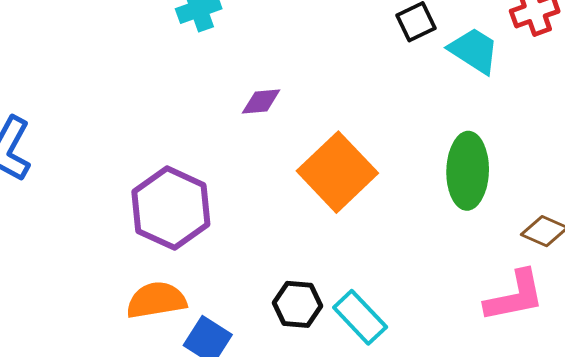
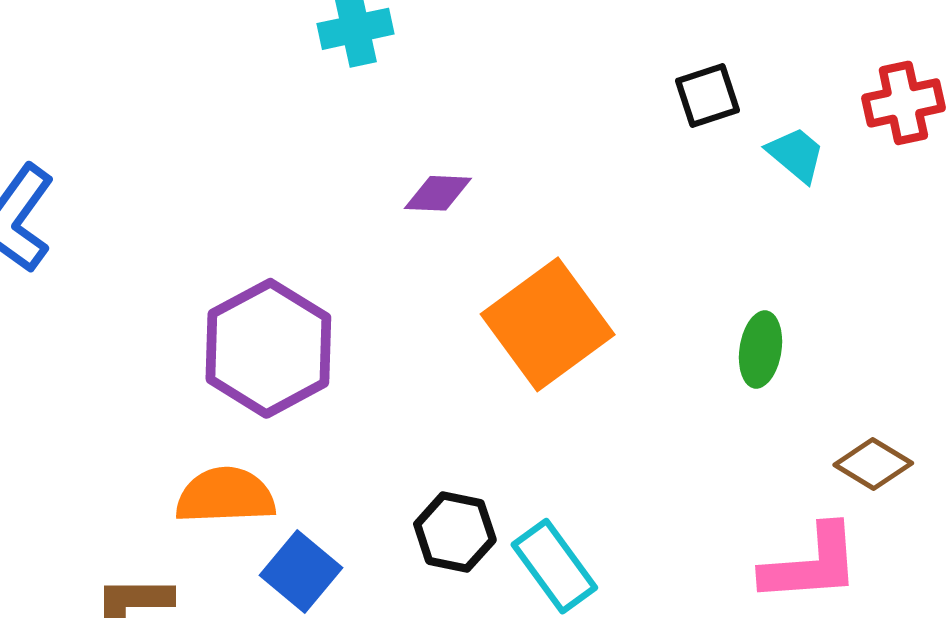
cyan trapezoid: (474, 51) -> (796, 155), size x0.7
green ellipse: (468, 171) -> (760, 349), size x0.6

